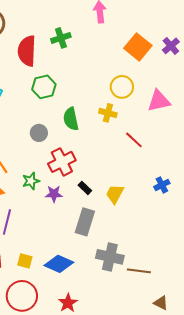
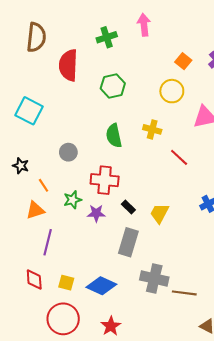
green cross: (61, 38) -> (107, 37), moved
orange square: (138, 47) -> (183, 61), size x0.6
green hexagon: (44, 87) -> (113, 86), moved
yellow circle: (122, 87) -> (172, 91), moved
gray circle: (39, 133) -> (68, 152), moved
red cross: (62, 162) -> (105, 180), turned 32

